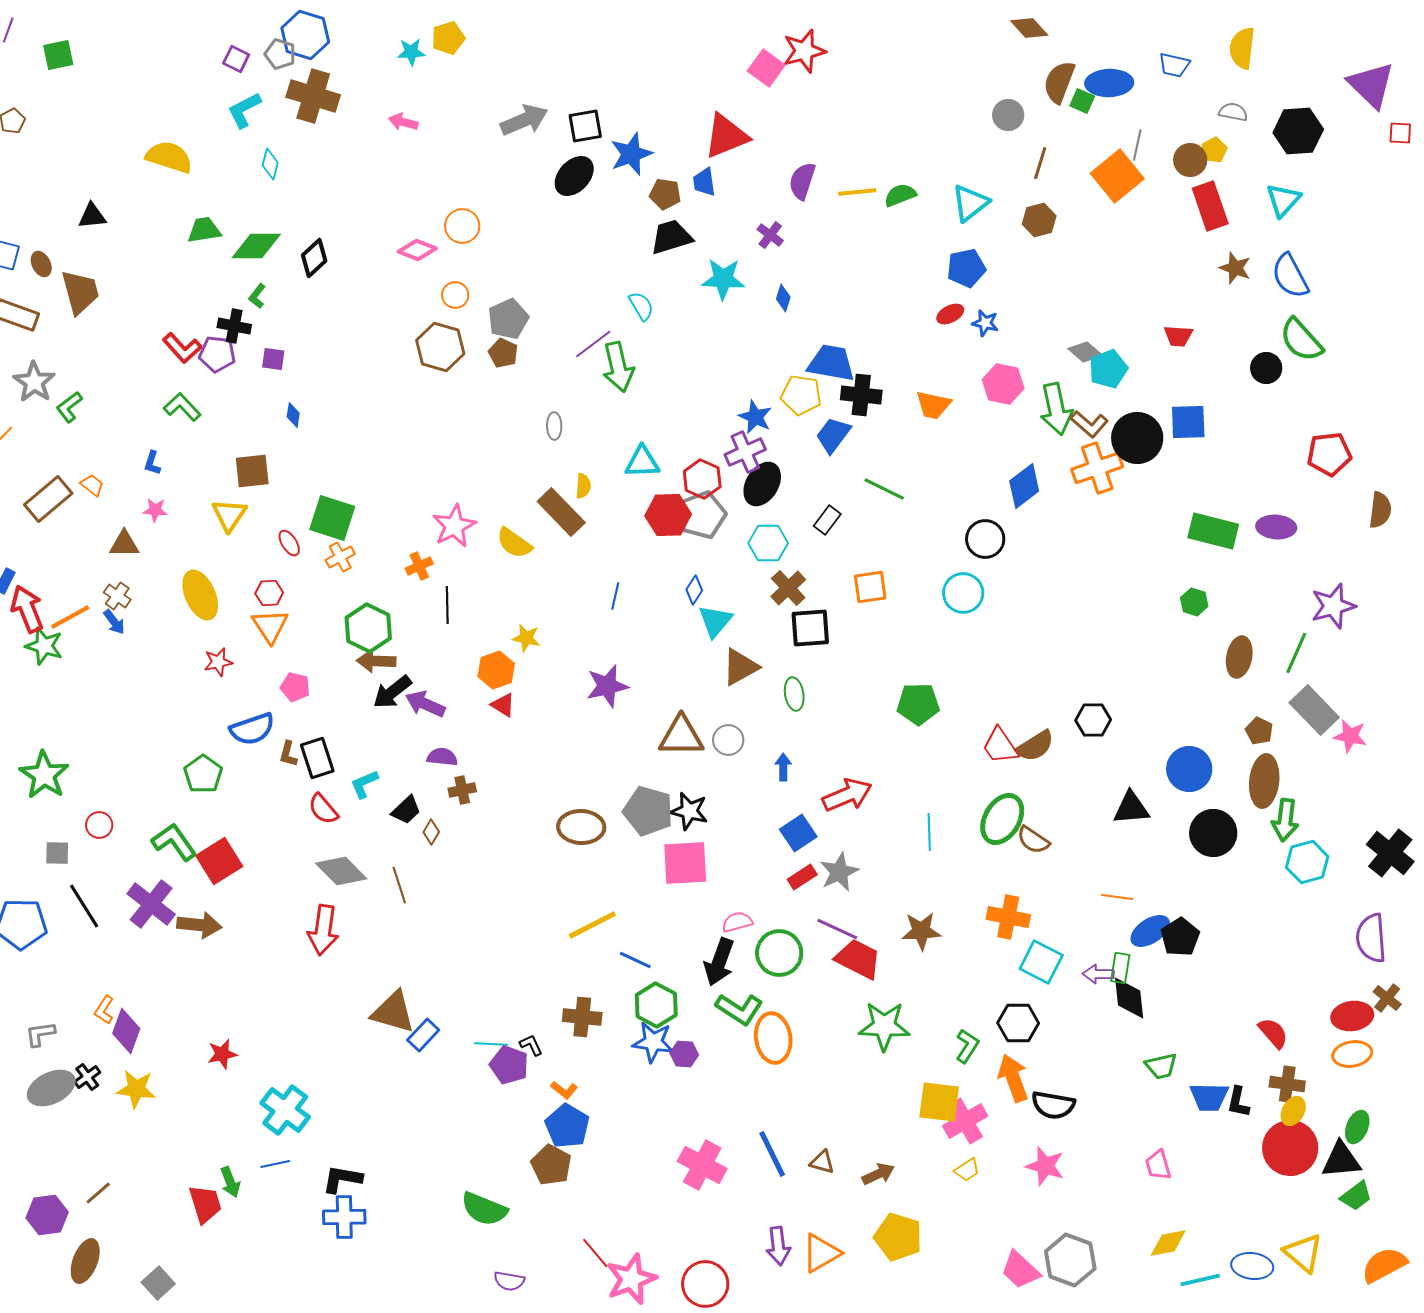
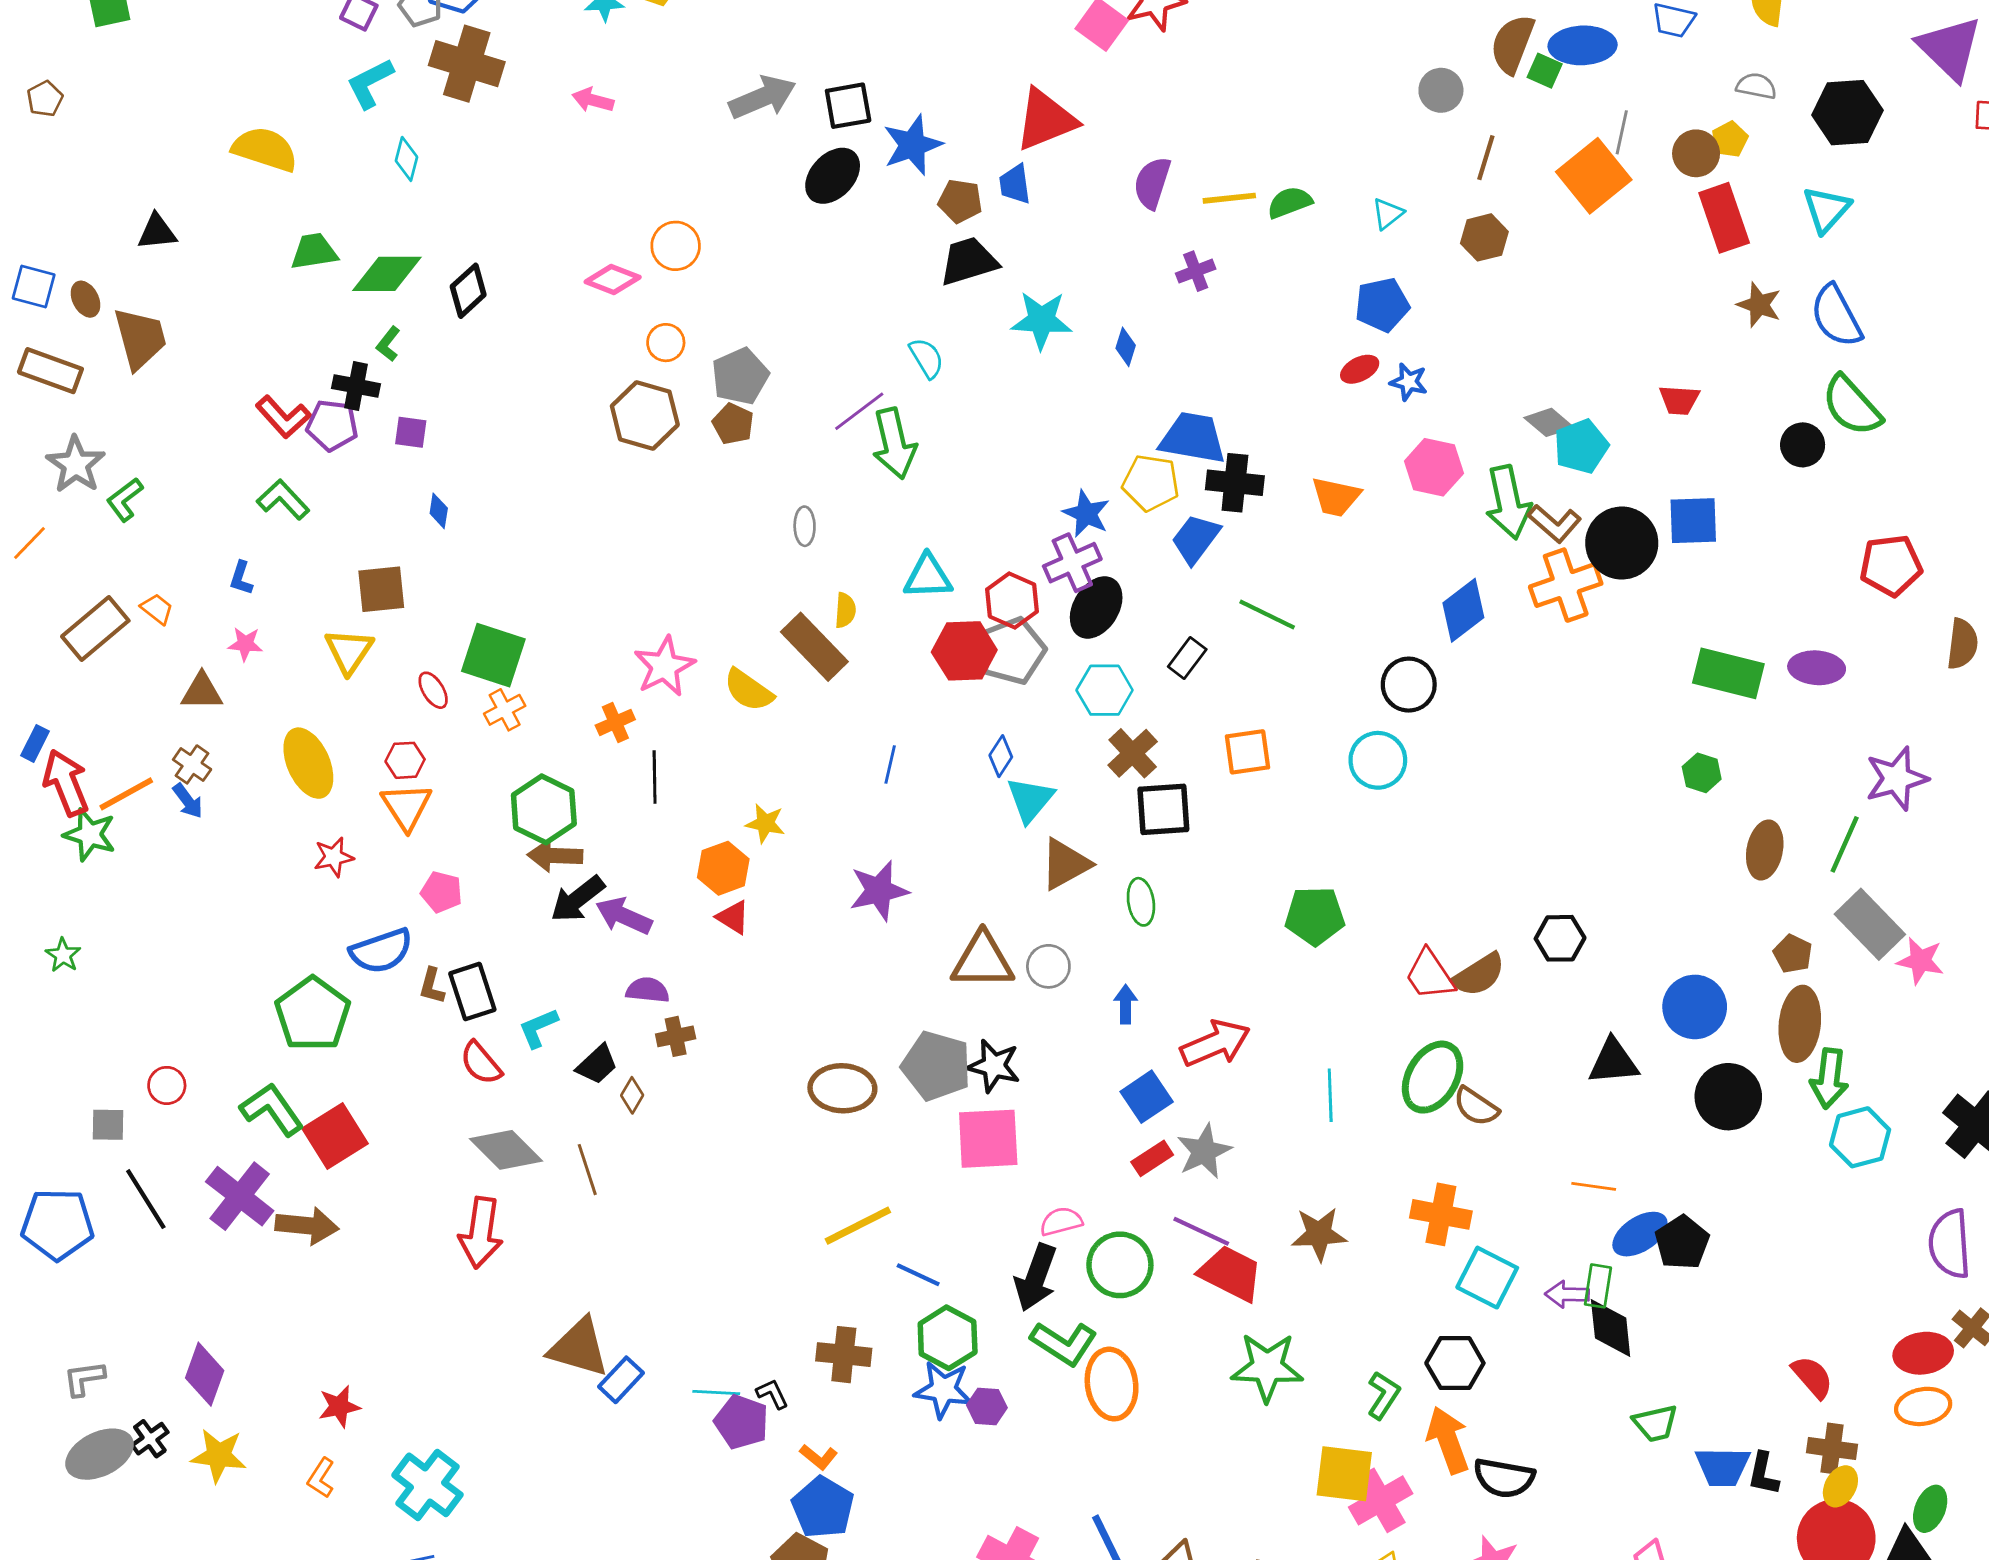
cyan triangle: (970, 203) -> (1388, 214), size x0.6
purple cross: (770, 235) -> (1196, 271), moved, turned 32
green pentagon: (203, 774) -> (313, 1014), size x1.4
green star: (44, 775) -> (63, 955), moved, size x0.5
orange L-shape: (104, 1010) -> (321, 1478), moved

